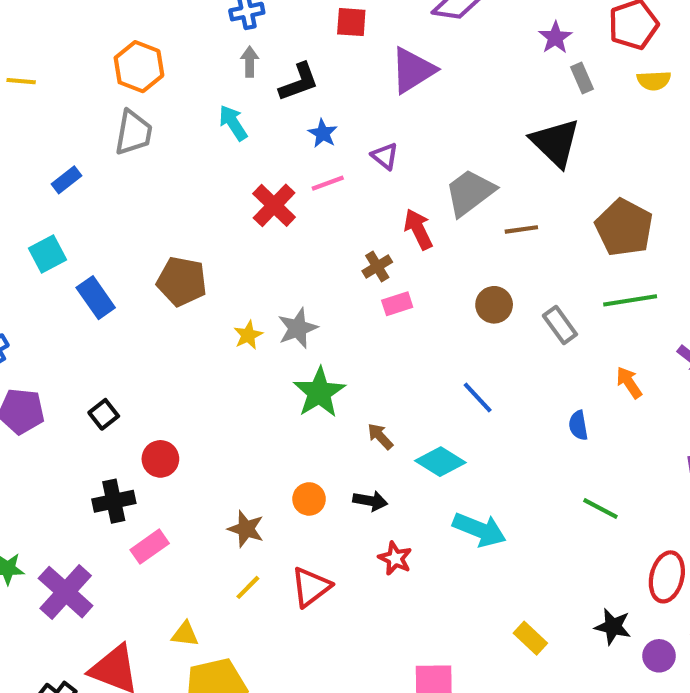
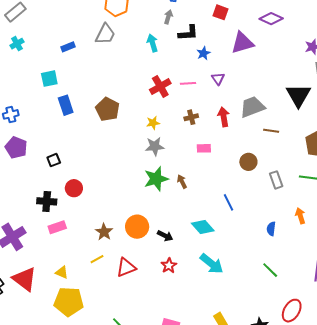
blue star: (323, 133) -> (203, 53), moved
brown cross: (377, 267) -> (191, 117), moved
yellow star: (248, 335) -> (153, 123), moved
brown arrow: (380, 436) -> (182, 182), moved
orange circle: (309, 499) -> (137, 227), size x1.5

